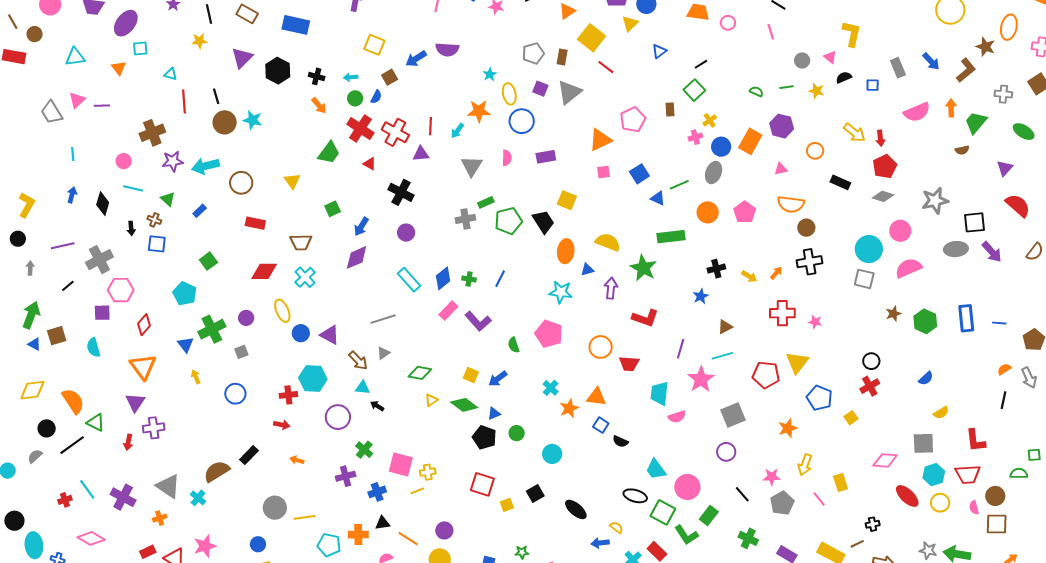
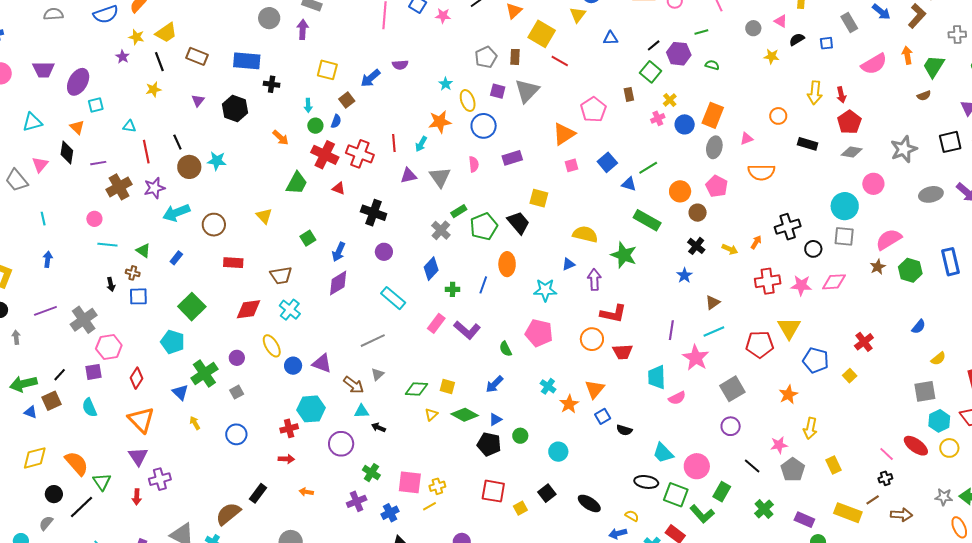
purple semicircle: (447, 49) -> (400, 65), size x0.7
blue triangle: (659, 51) -> (611, 38), turned 42
purple triangle: (242, 58) -> (198, 101), size x0.6
black cross: (317, 76) -> (272, 84), moved
cyan arrow: (351, 77) -> (308, 105), turned -80
green line: (786, 87) -> (701, 32), moved
purple line: (102, 106) -> (98, 163), moved
purple hexagon: (782, 126) -> (679, 54), moved
yellow arrow: (854, 133) -> (815, 93), turned 65
purple triangle: (421, 154) -> (409, 176), moved
purple star: (173, 161) -> (154, 188), moved
gray ellipse: (714, 173) -> (714, 147), moved
black diamond: (103, 204) -> (67, 152), moved
gray cross: (465, 219) -> (441, 230), turned -30
black square: (974, 222) -> (950, 142), moved
brown circle: (806, 228) -> (698, 213), moved
green rectangle: (671, 237) -> (647, 220), turned 44
orange ellipse: (566, 251) -> (507, 264), moved
green square: (208, 261) -> (192, 307), size x1.5
pink semicircle: (908, 268) -> (889, 239), moved
black cross: (716, 269) -> (696, 246), turned -30
blue diamond: (443, 278) -> (431, 269), moved
black line: (68, 286) -> (60, 375), moved
green arrow: (31, 315) -> (23, 384), turned -116
red L-shape: (645, 318) -> (613, 314), moved
pink star: (815, 322) -> (801, 285), size x1.5
black circle: (871, 361) -> (813, 249), moved
yellow square: (471, 375) -> (447, 387), moved
orange triangle: (596, 397) -> (595, 389), turned -50
green triangle: (96, 423) -> (102, 482), turned 36
blue square: (601, 425) -> (603, 416), turned 35
pink diamond: (885, 460) -> (834, 282), moved
yellow rectangle: (841, 482) -> (833, 465), moved
pink line: (819, 499) -> (887, 454), moved
green cross: (748, 538) -> (764, 509), turned 30

